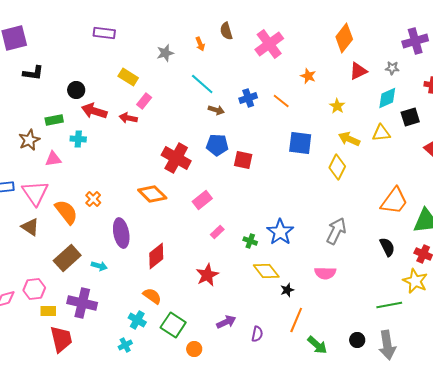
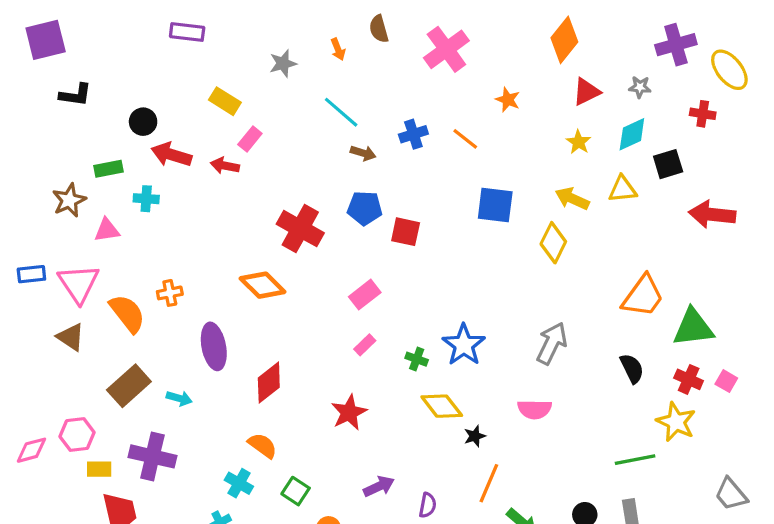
yellow star: (337, 106) -> (579, 142), moved
orange cross: (93, 199) -> (170, 293), turned 35
pink rectangle: (202, 200) -> (365, 295), moved
green square: (173, 325) -> (296, 491), size x0.7

